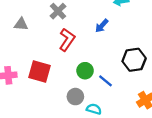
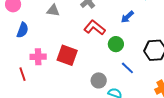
red L-shape: (67, 40) -> (95, 28), turned -90
green circle: (85, 71) -> (116, 44), moved

